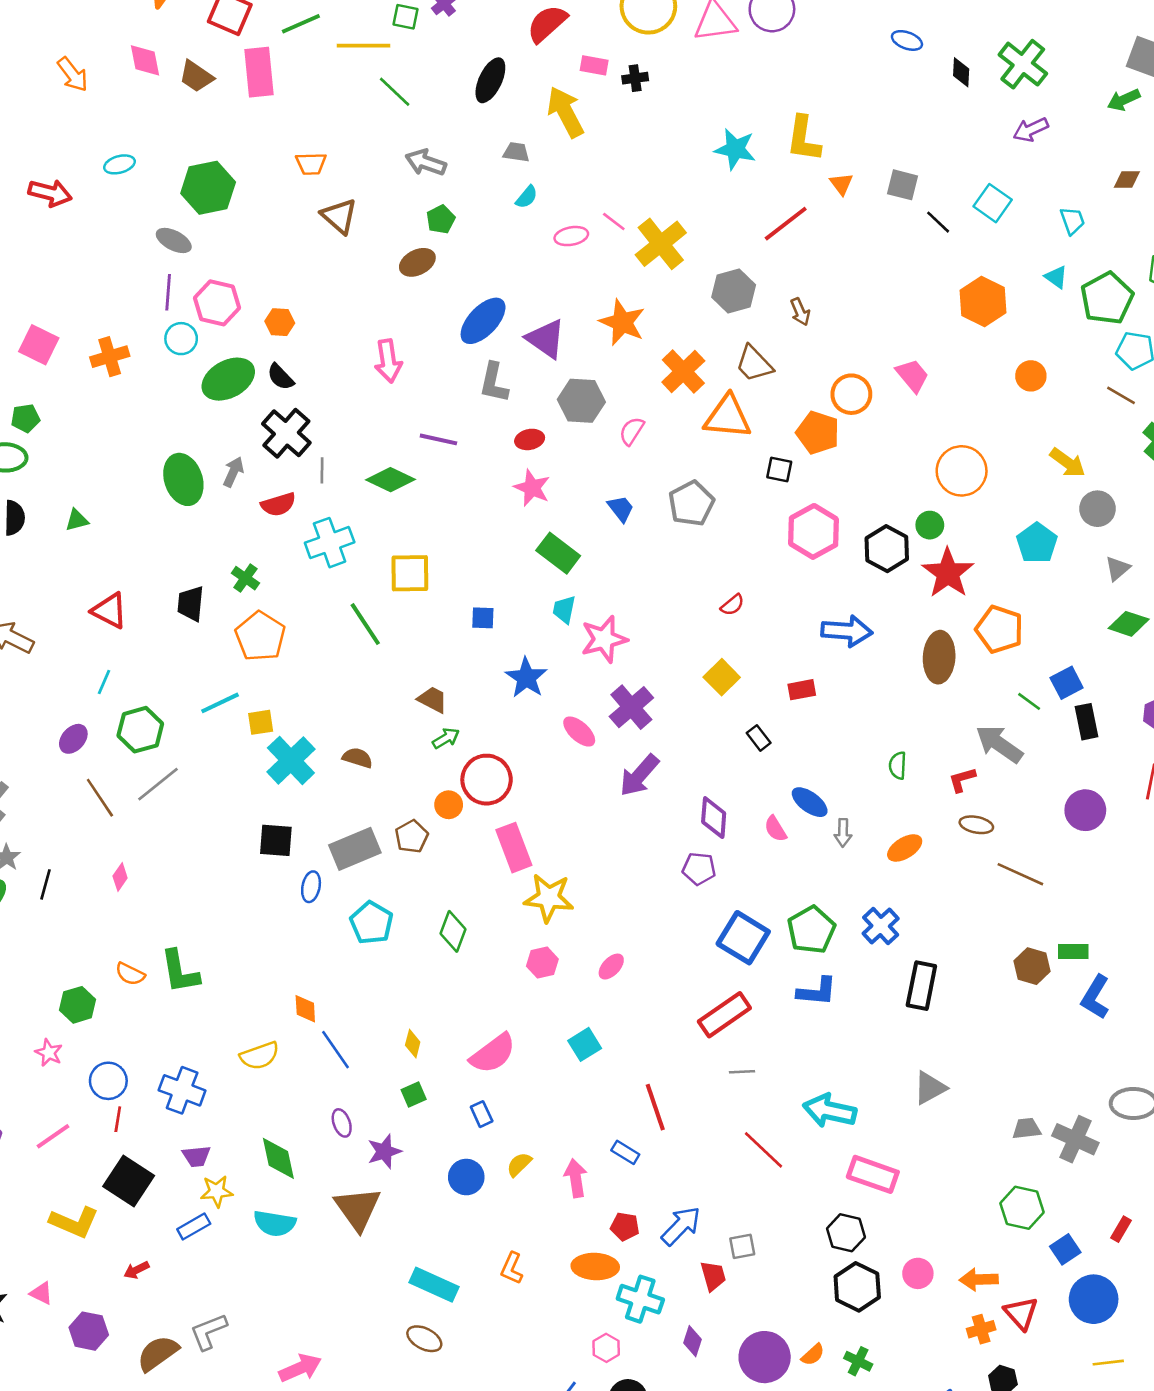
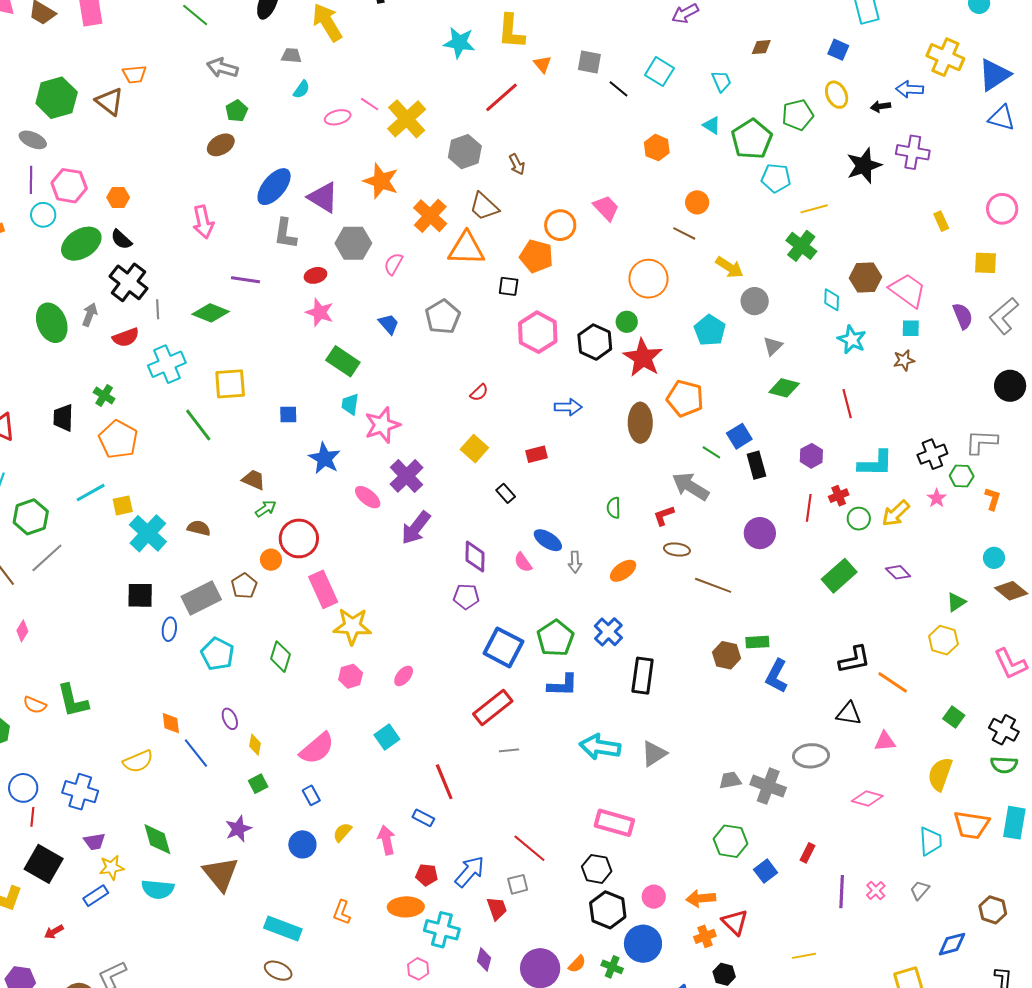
brown triangle: (339, 216) -> (110, 101), moved
orange hexagon: (983, 301) -> (657, 148), size x0.7
brown line: (1121, 395) -> (684, 233), moved
blue arrow: (847, 631) -> (568, 407), size x0.7
cyan arrow: (830, 1111) -> (600, 747), moved
purple ellipse: (342, 1123) -> (230, 719), moved
red line: (763, 1150) -> (529, 848), moved
blue circle: (1094, 1299) -> (643, 944), moved

